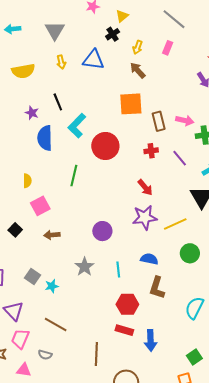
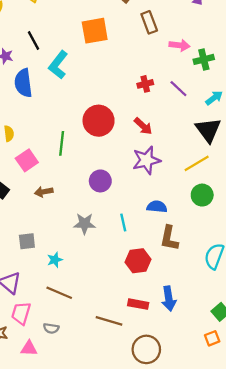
orange square: (131, 104) -> (95, 31), moved
brown rectangle: (159, 121) -> (149, 22), moved
red circle: (105, 146) -> (99, 121), moved
green line: (74, 176) -> (62, 143), moved
yellow line: (175, 224) -> (197, 163), moved
gray star: (84, 267) -> (84, 224), turned -30
gray square: (32, 276) -> (27, 241), turned -35
cyan star: (52, 286) -> (55, 260), moved
red rectangle: (124, 330) -> (138, 304), moved
brown line: (96, 354) -> (109, 321), turned -70

